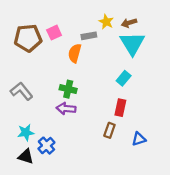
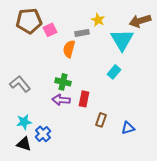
brown arrow: (129, 23) -> (140, 21), moved, size x1.5
brown pentagon: (28, 38) -> (29, 21), moved
red rectangle: (120, 108) -> (84, 99), moved

